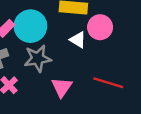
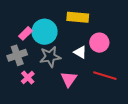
pink circle: (100, 27) -> (99, 43), moved
white triangle: (78, 40) -> (80, 52), moved

